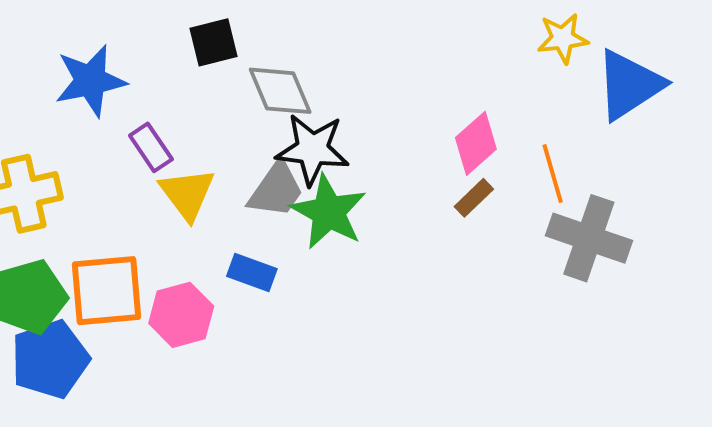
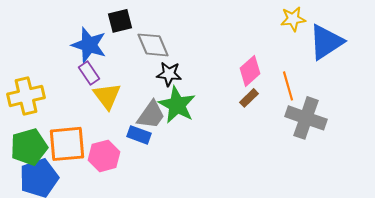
blue star: (90, 81) -> (89, 45), moved, turned 30
black star: (312, 149) -> (169, 74), size x0.7
gray trapezoid: (276, 190) -> (151, 115), moved

